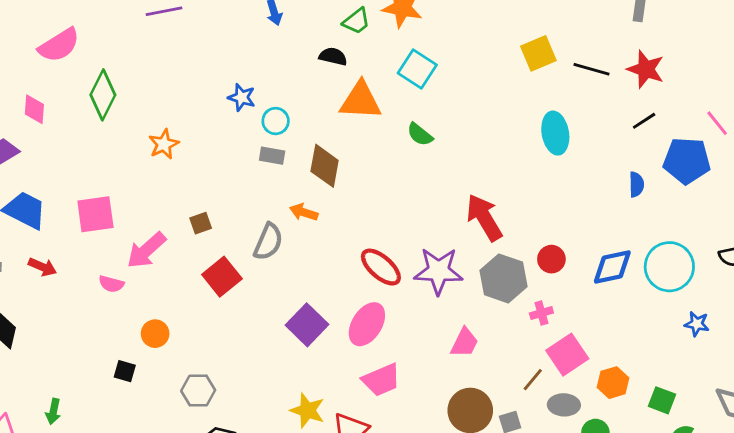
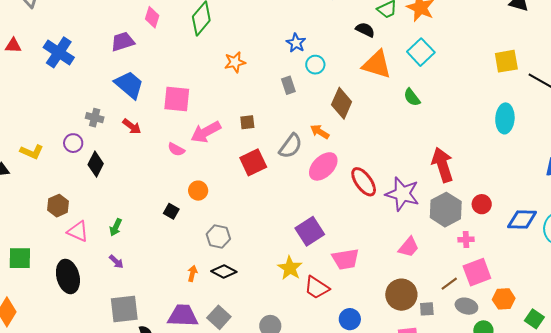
gray rectangle: (272, 156) -> (288, 85), moved, turned 48
pink ellipse: (367, 324) -> (323, 166), moved
purple square: (307, 325) -> (310, 231), moved

